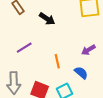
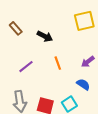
orange line: (57, 61) -> (58, 63), moved

